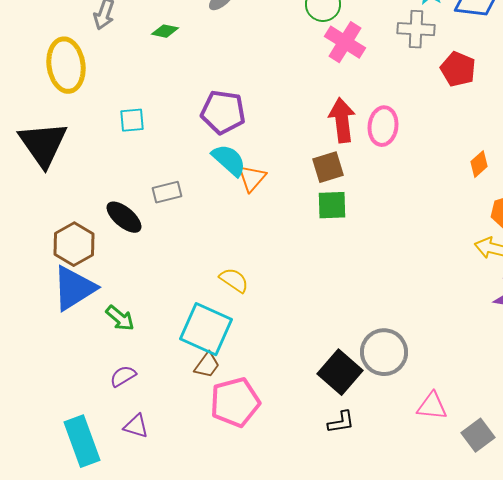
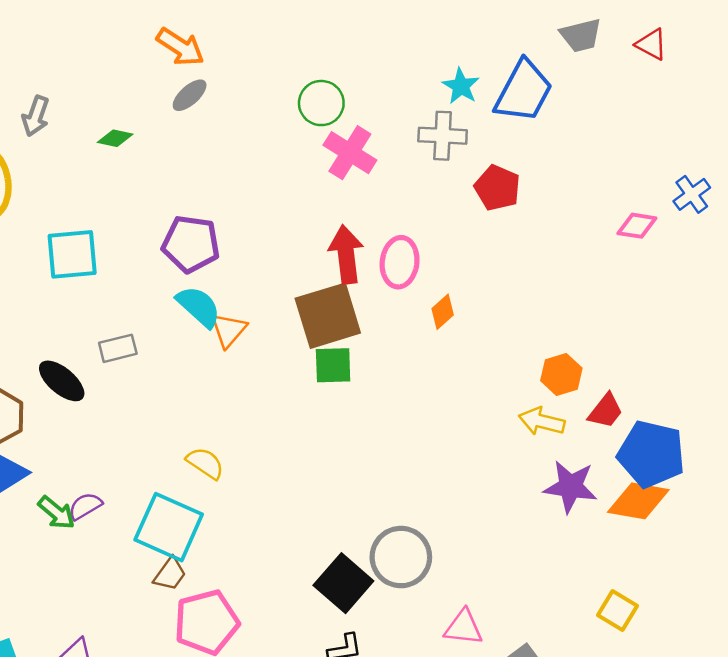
cyan square: (132, 120) -> (72, 254), size x1.6
orange diamond: (479, 164) -> (443, 312), moved
brown square: (328, 167) -> (328, 316), size x1.6
purple semicircle: (123, 376) -> (85, 506), moved

